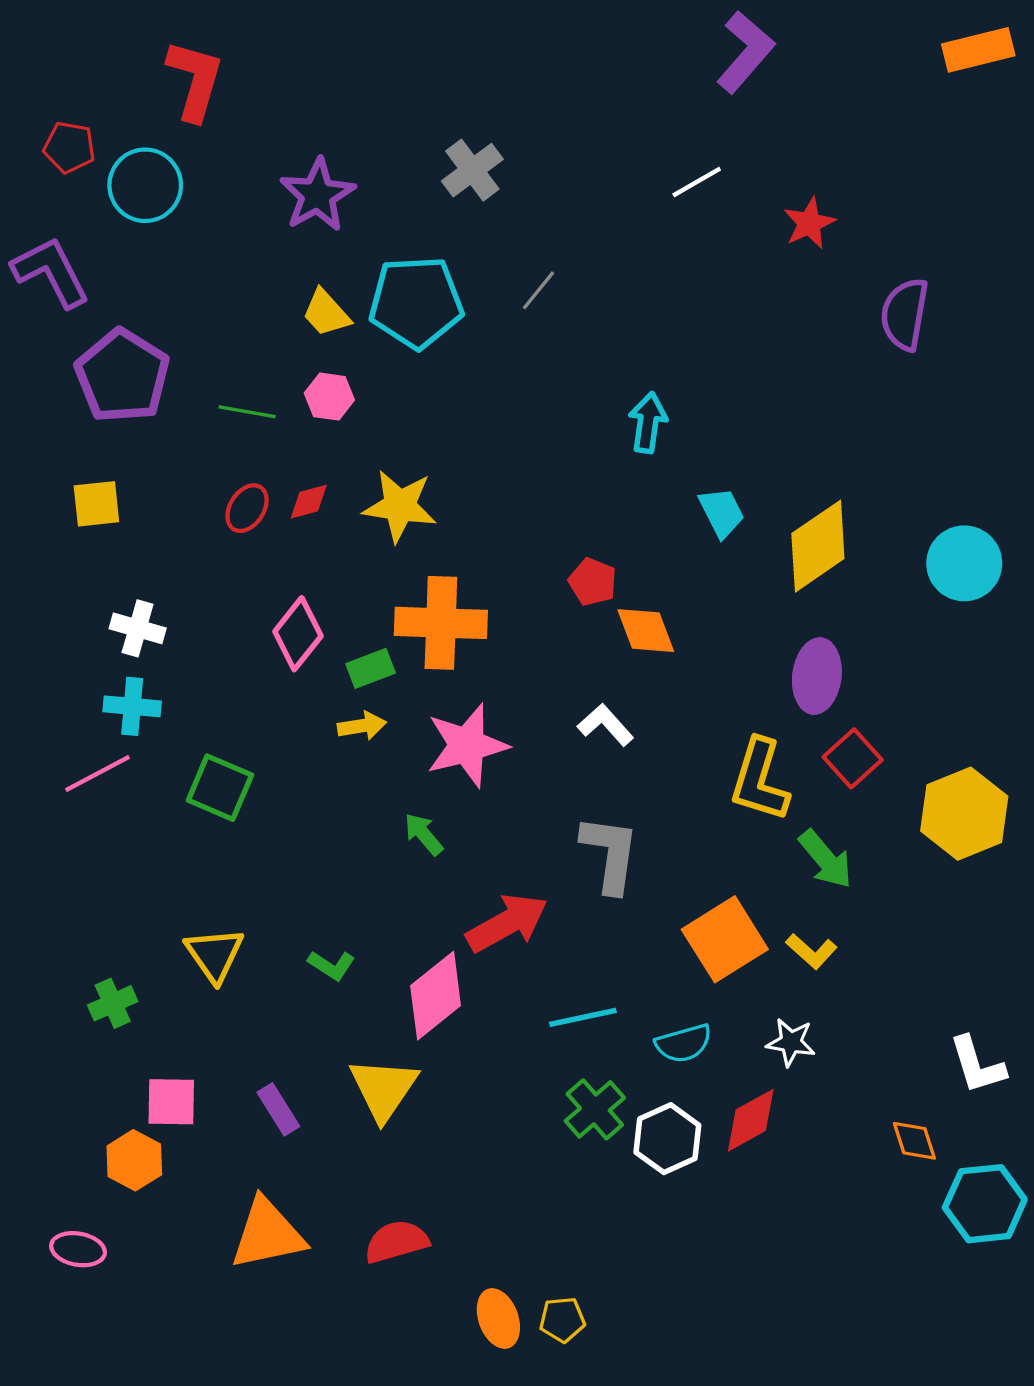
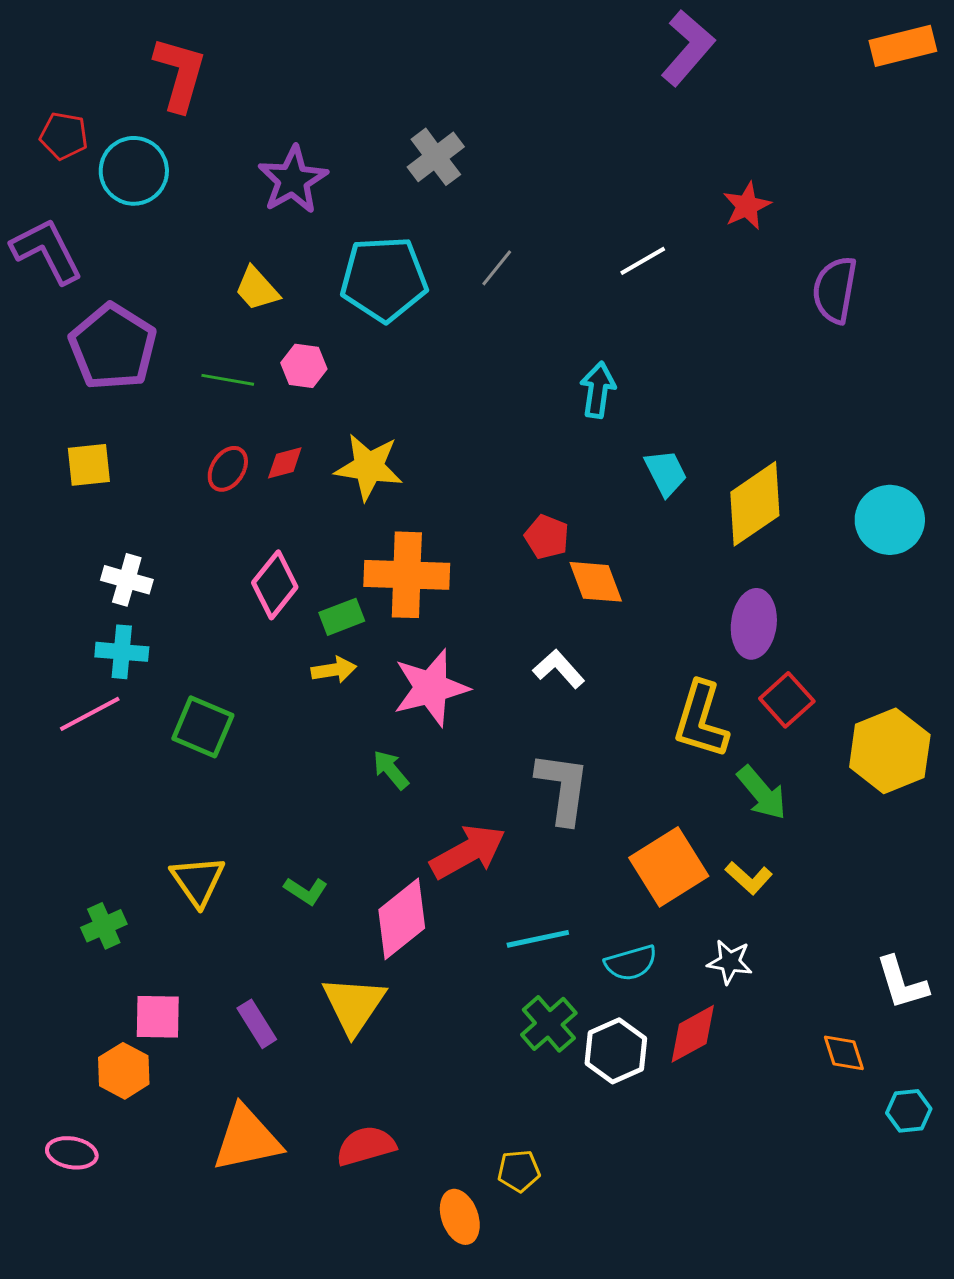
white line: (697, 182) -> (643, 261), moved
yellow trapezoid: (326, 313) -> (257, 289), moved
cyan hexagon: (985, 1204) -> (909, 1111), size x0.6
yellow pentagon: (562, 1320) -> (519, 1171), moved

